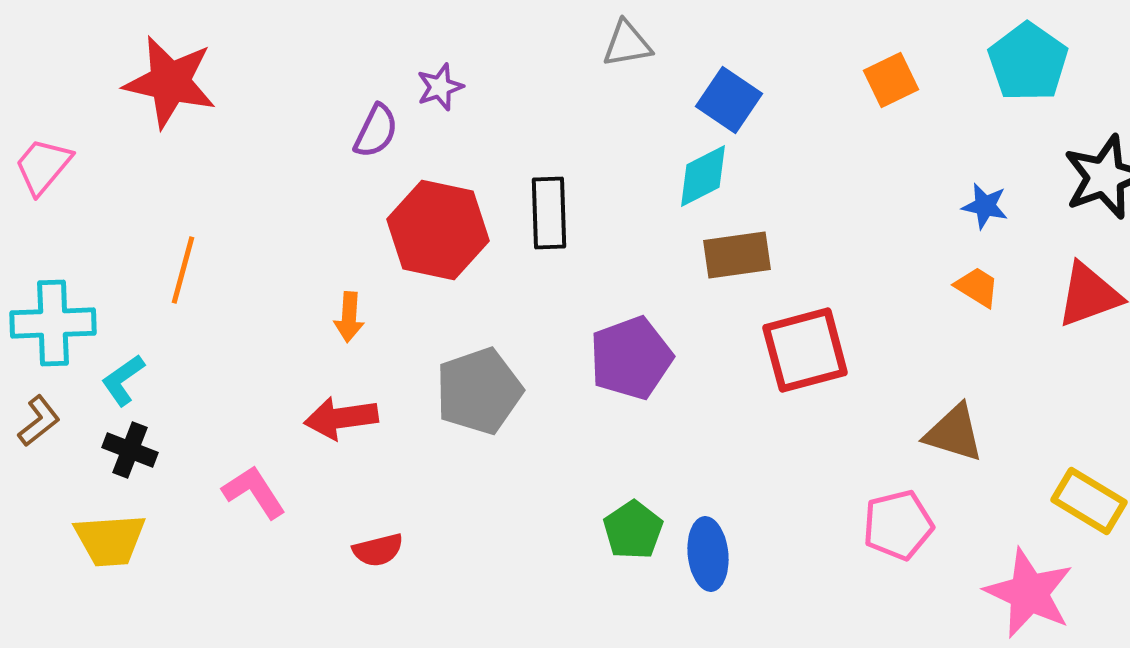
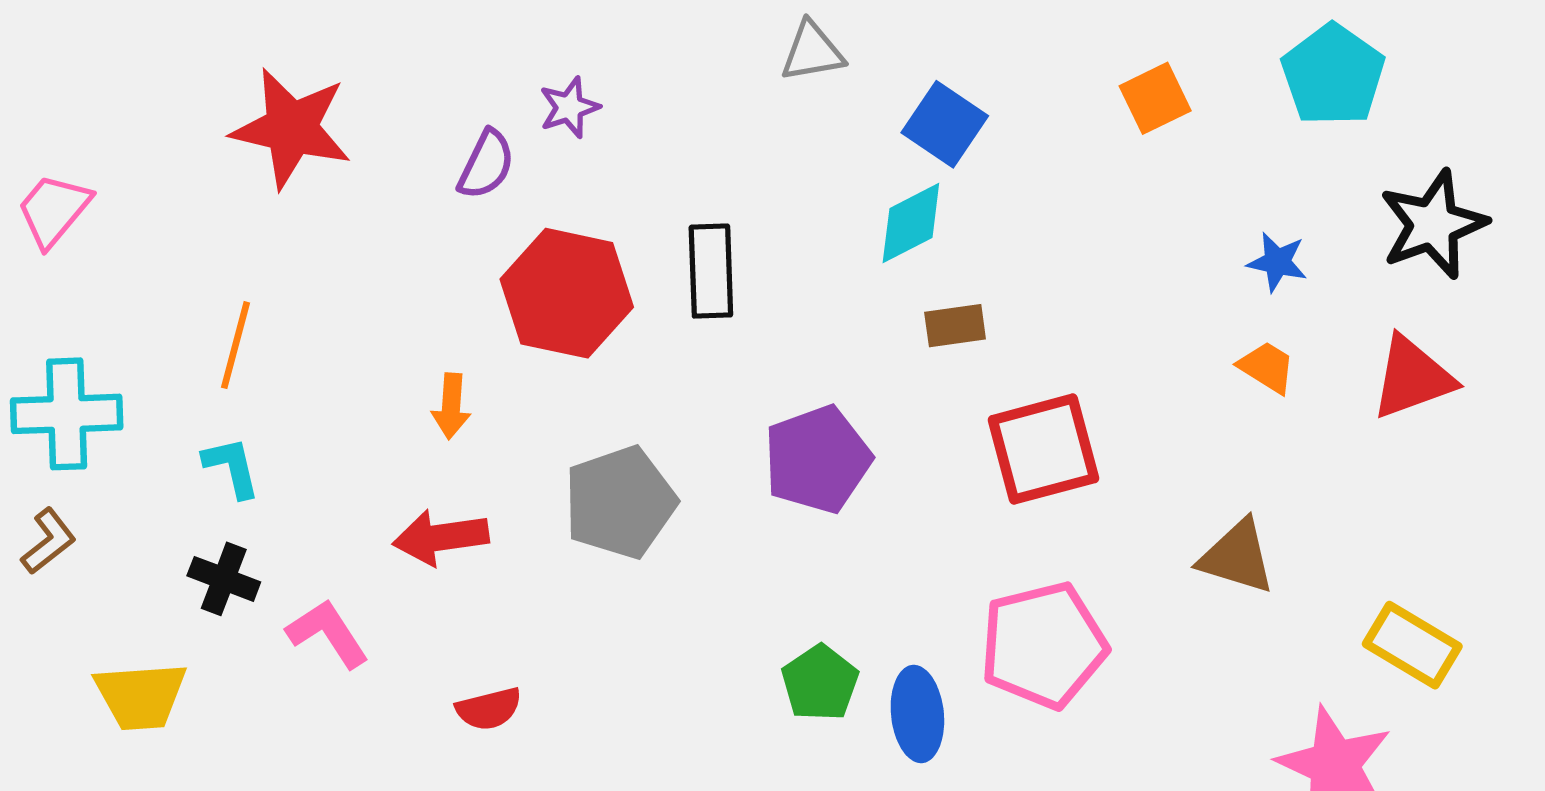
red star: (170, 82) -> (291, 128), moved
brown rectangle: (737, 255) -> (955, 326), size x0.7
cyan L-shape: (123, 380) -> (232, 467), moved, turned 112
black cross: (130, 450) -> (224, 579), moved
pink pentagon: (898, 525) -> (1043, 645), moved, size x1.4

